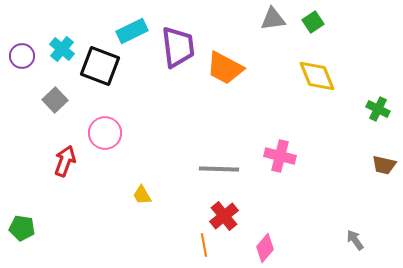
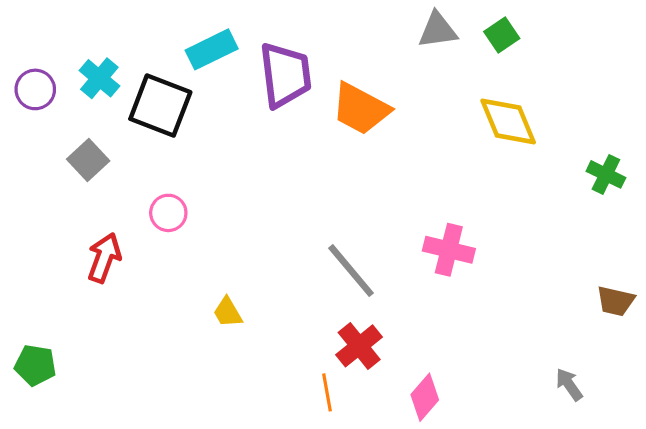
pink circle: (105, 133) -> (168, 213), size x0.7
brown trapezoid: (384, 165) -> (616, 301), moved
gray line: (219, 169) -> (351, 271), turned 48

